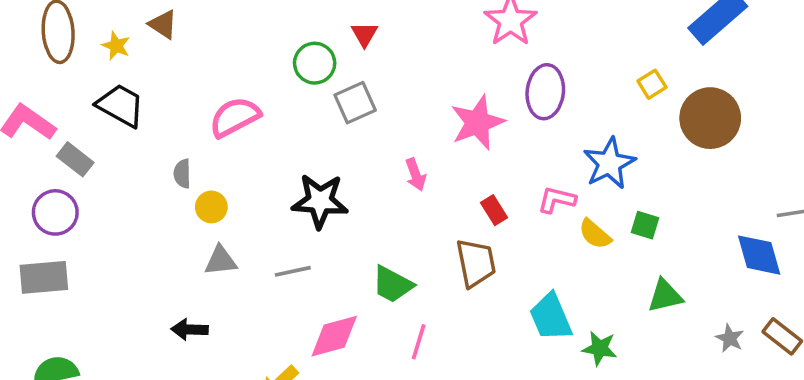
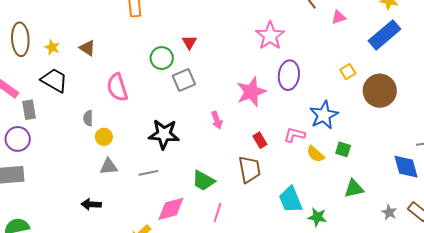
brown triangle: (163, 24) -> (87, 48), moved
pink semicircle: (235, 117) -> (117, 87), turned -80
gray rectangle: (75, 159) -> (29, 110), turned 42

